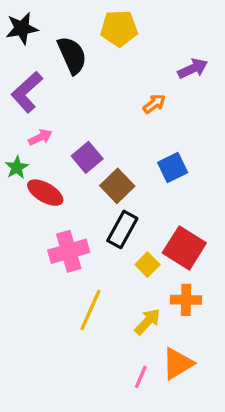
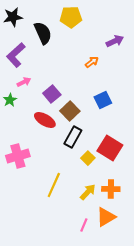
red ellipse: (45, 193) -> (45, 120), moved
pink cross: (69, 251) -> (18, 156), moved
orange cross: (186, 300) -> (111, 189), moved

